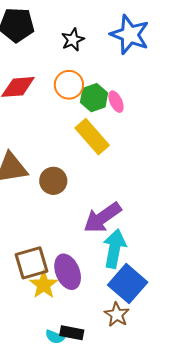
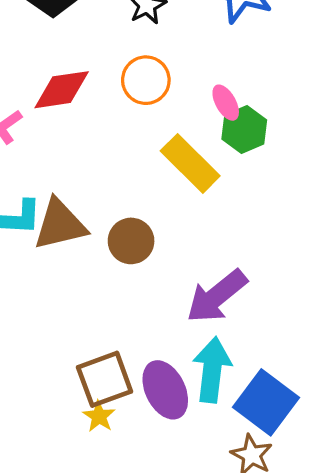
green hexagon: (94, 98) -> (244, 129), moved
cyan arrow: (115, 249) -> (212, 370), moved
yellow star: (44, 285) -> (99, 416), moved, size x0.7

